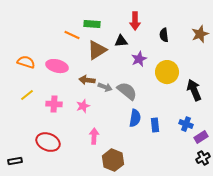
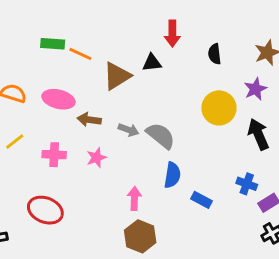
green rectangle: (92, 24) -> (53, 44), moved
purple star: (139, 59) -> (255, 89), moved
brown arrow: (87, 80) -> (89, 120), moved
blue rectangle: (155, 125) -> (201, 200), moved, turned -56
pink arrow: (94, 136) -> (134, 198), moved

